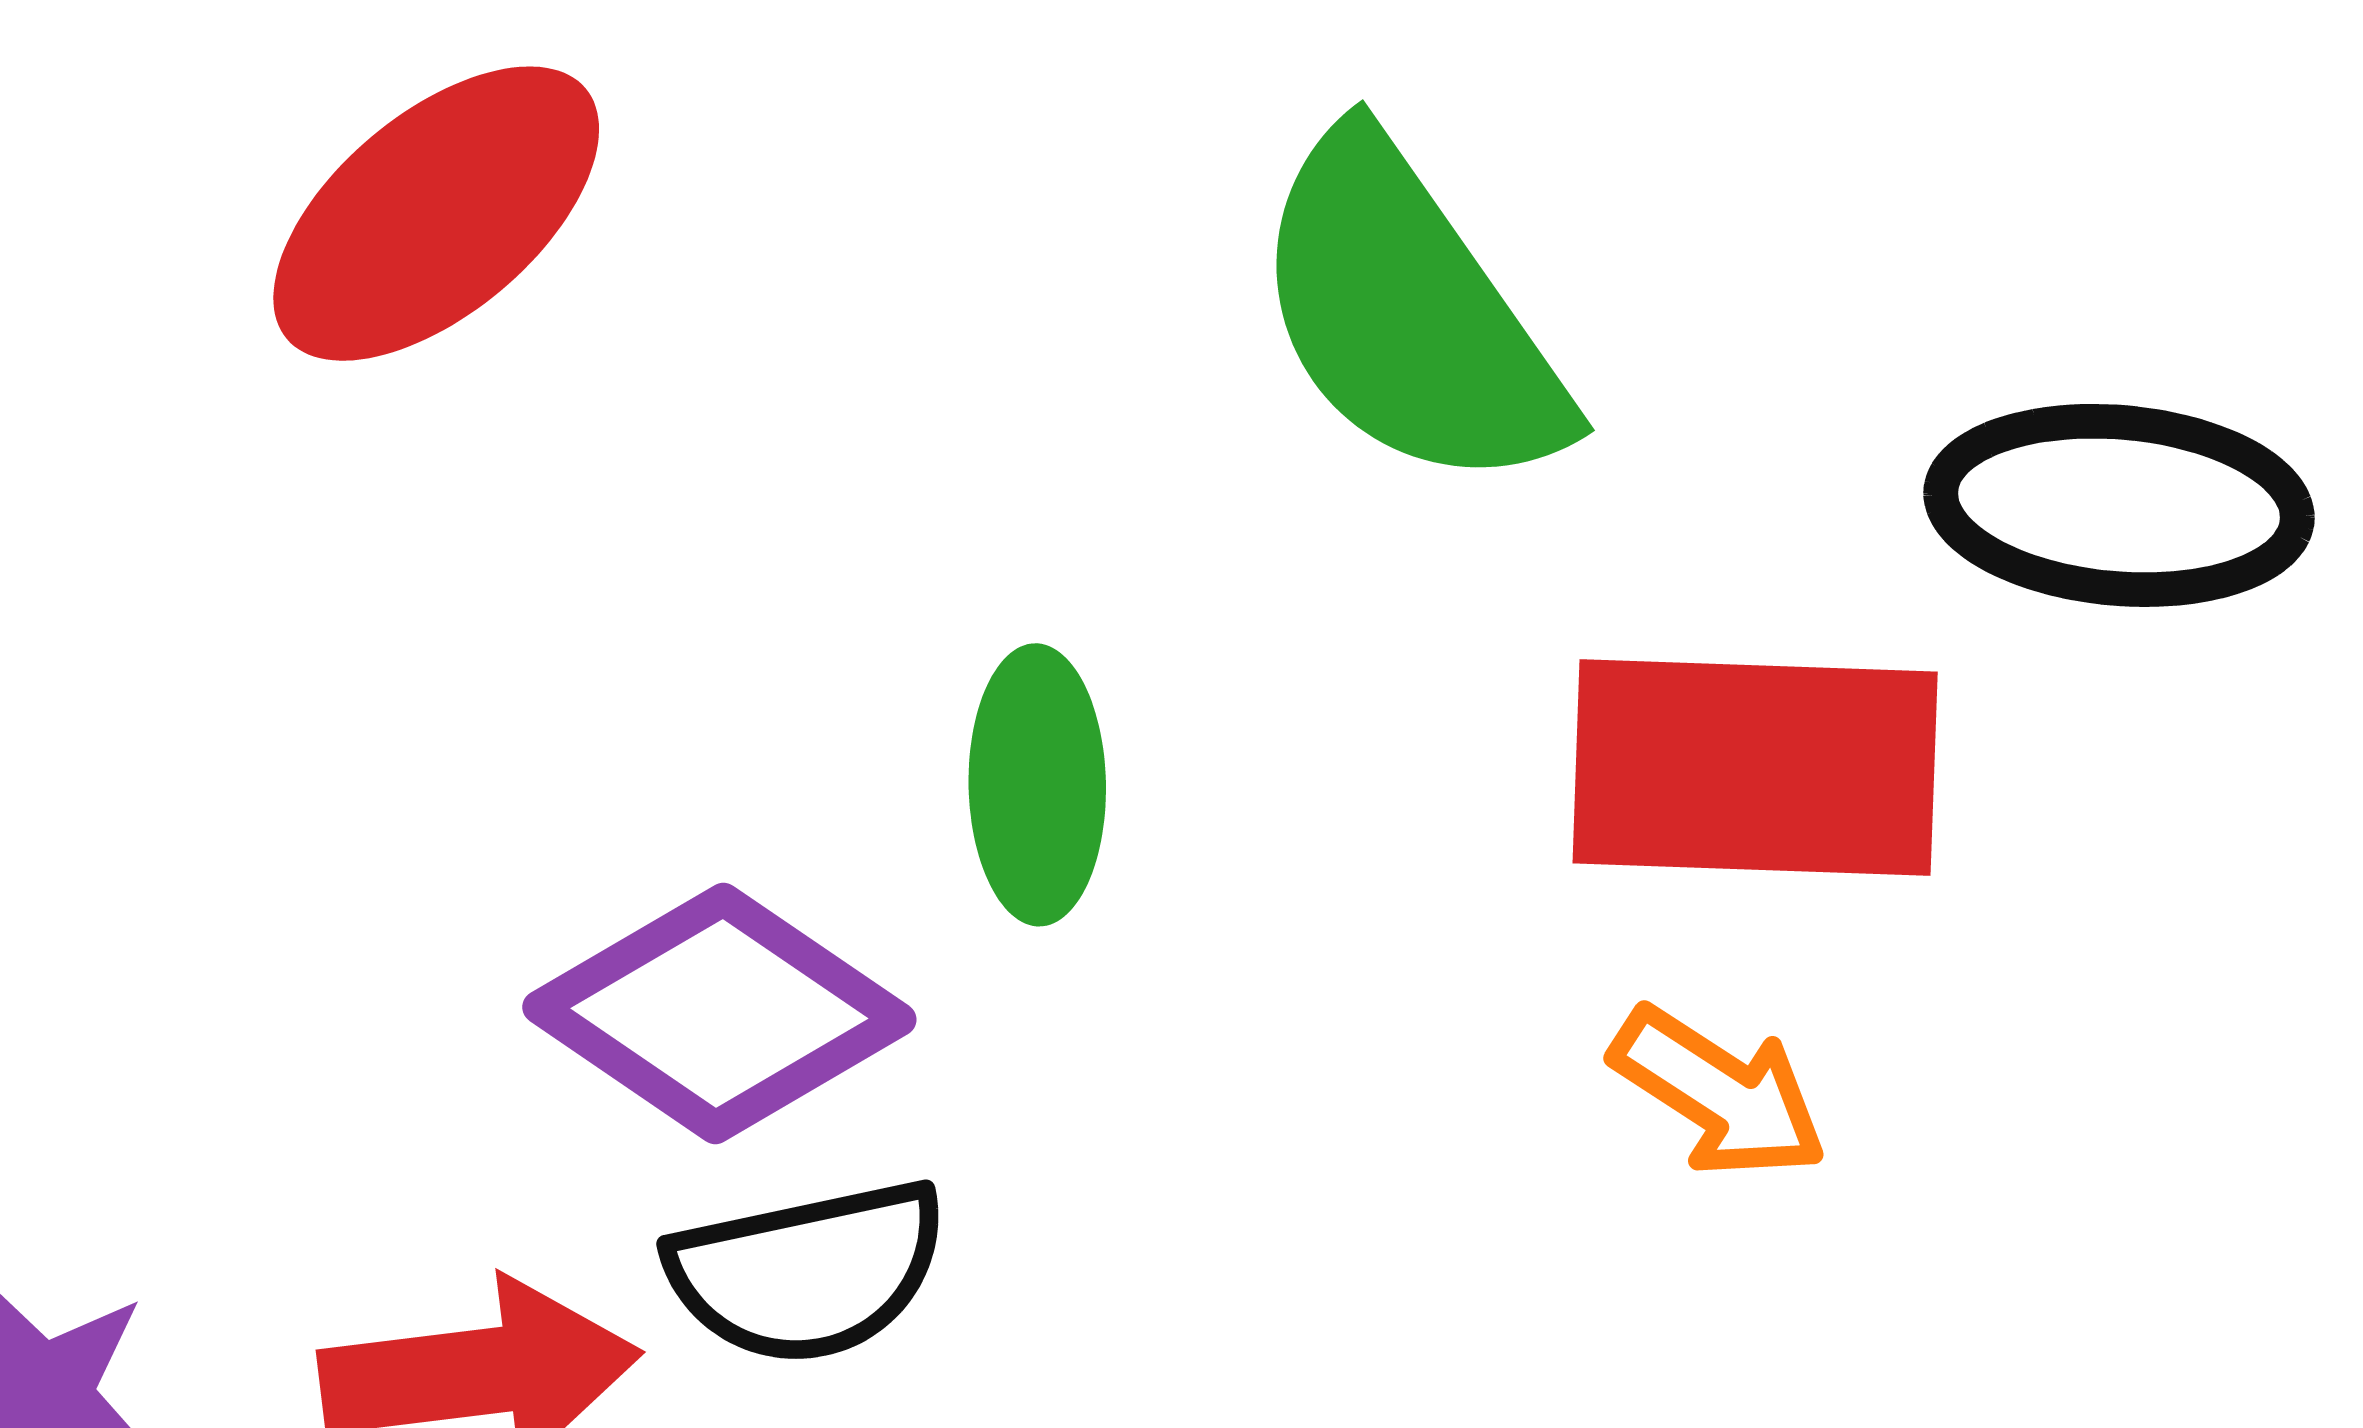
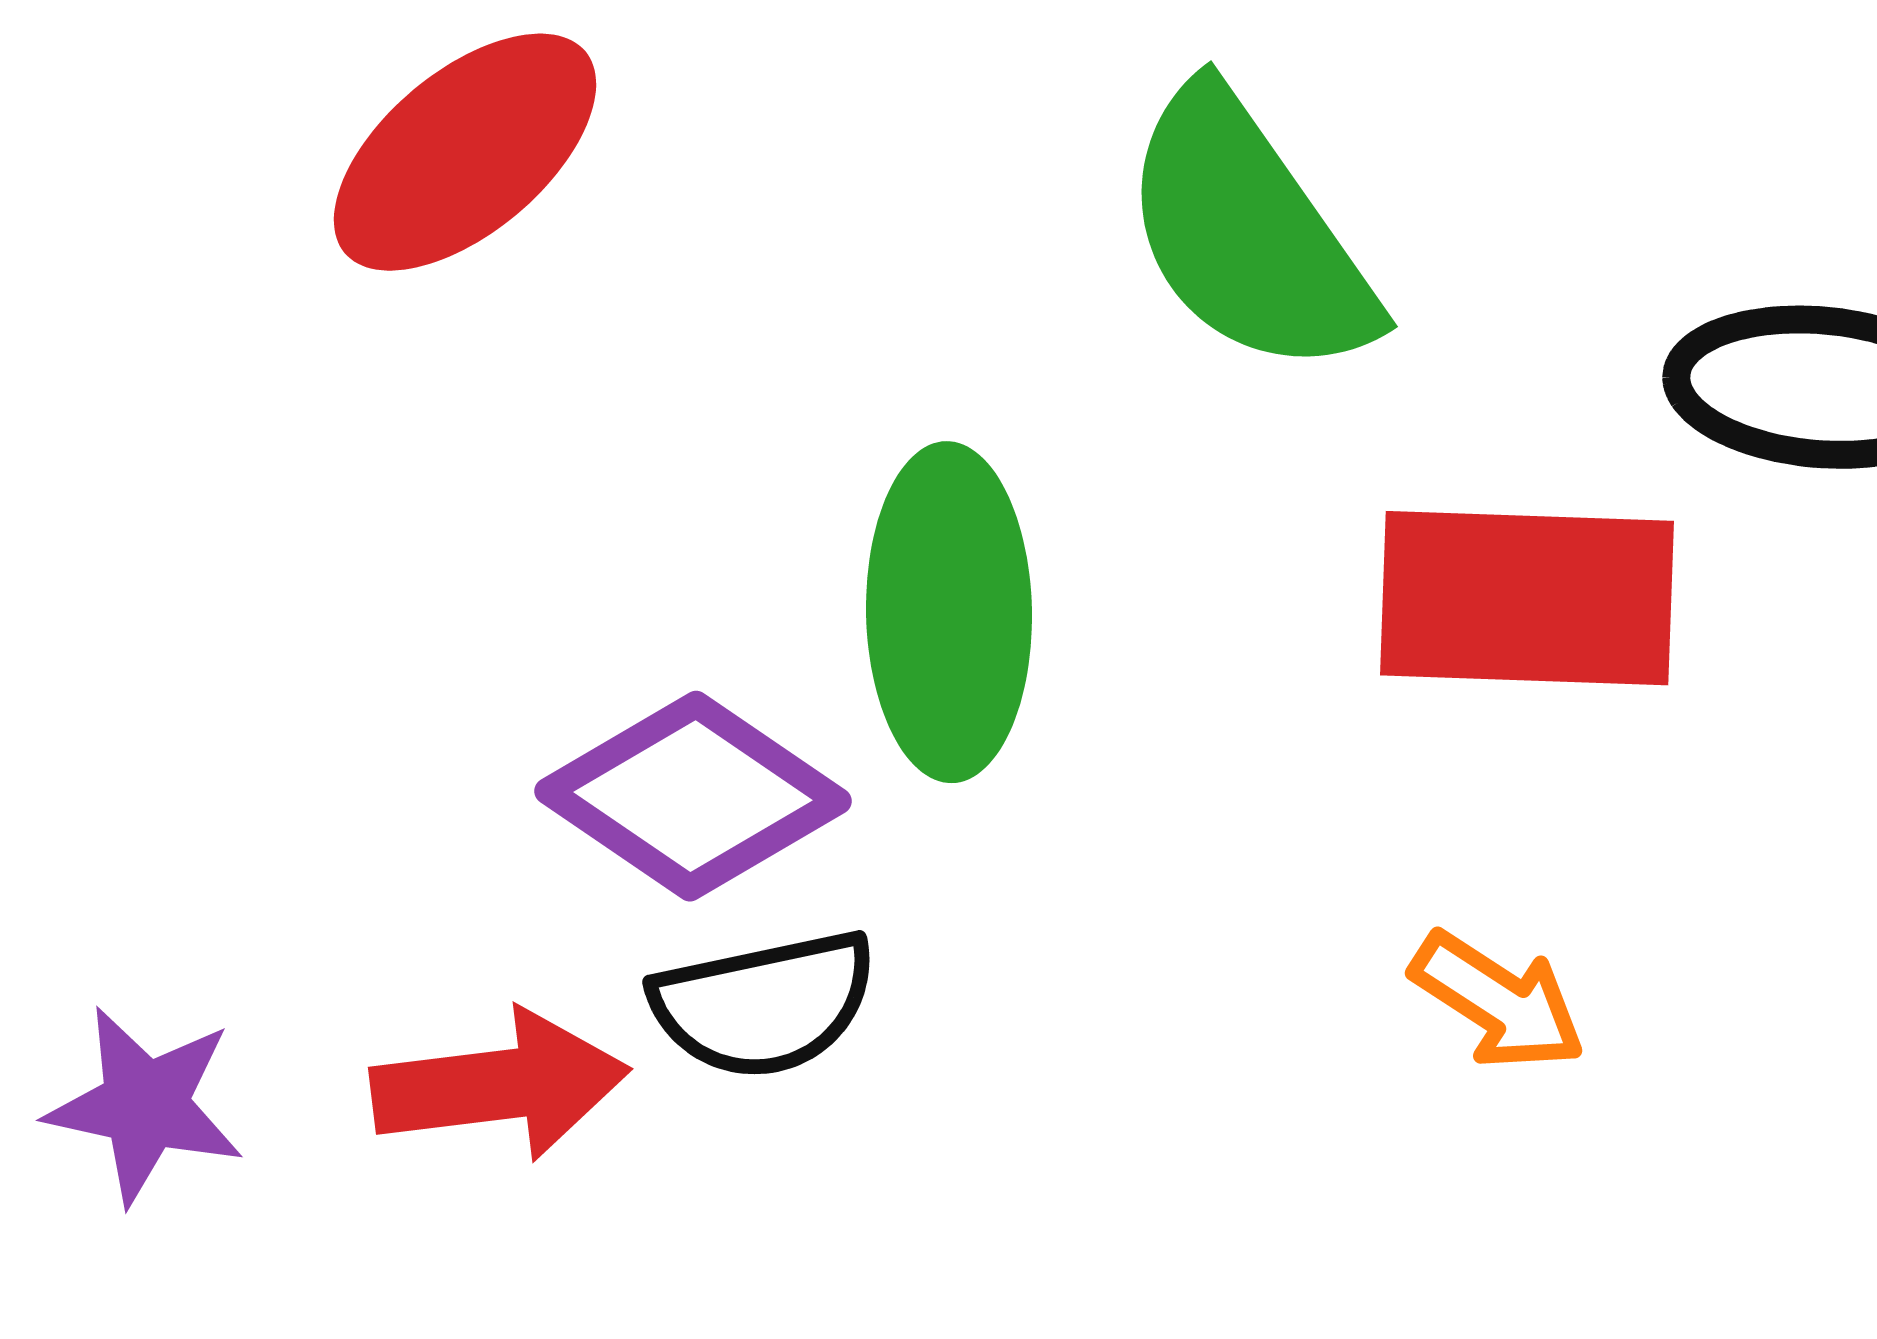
green ellipse: (1037, 785) -> (949, 612), size x1.5
orange arrow: (1719, 1093) -> (1498, 1001), moved

